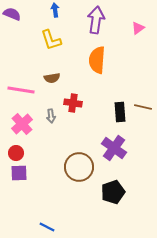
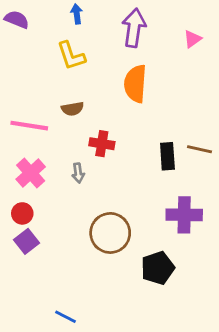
gray arrow: (51, 116) -> (78, 173), moved
purple cross: (114, 148) -> (184, 215), moved, turned -35
purple square: (19, 173) -> (26, 241), turned -36

